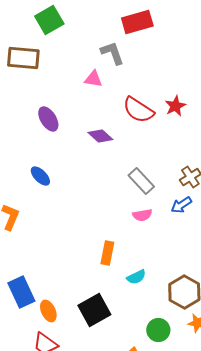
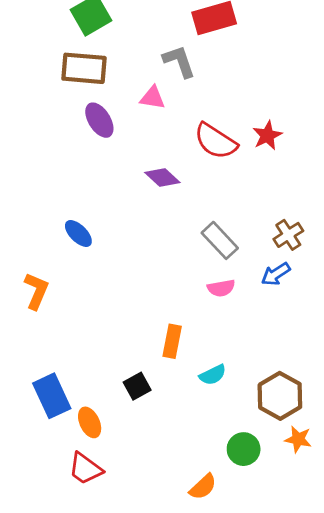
brown rectangle: (23, 58) -> (84, 68), moved
purple ellipse: (48, 119) -> (99, 120), moved
black square: (94, 310) -> (137, 386), moved, size x0.6

